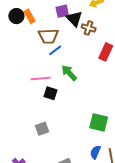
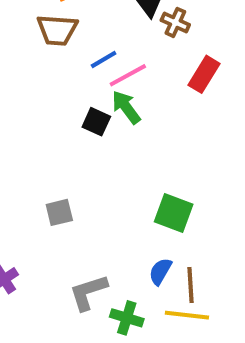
brown trapezoid: (48, 36) -> (57, 30), moved
pink line: (41, 78) -> (128, 75), moved, turned -30
black square: (51, 93) -> (96, 122), moved

